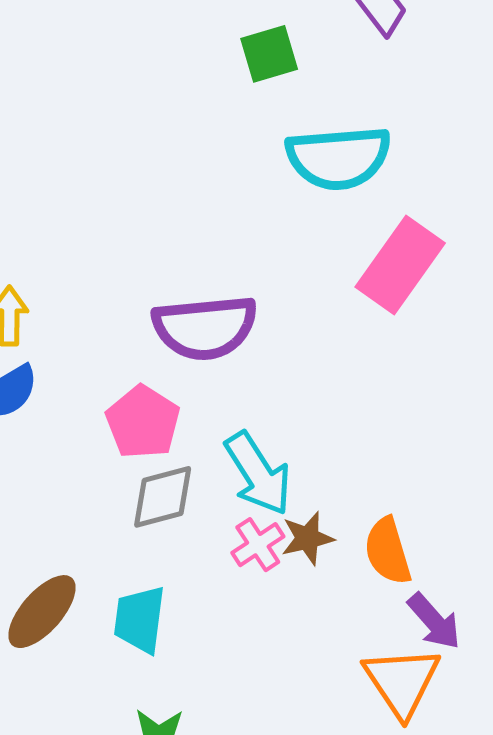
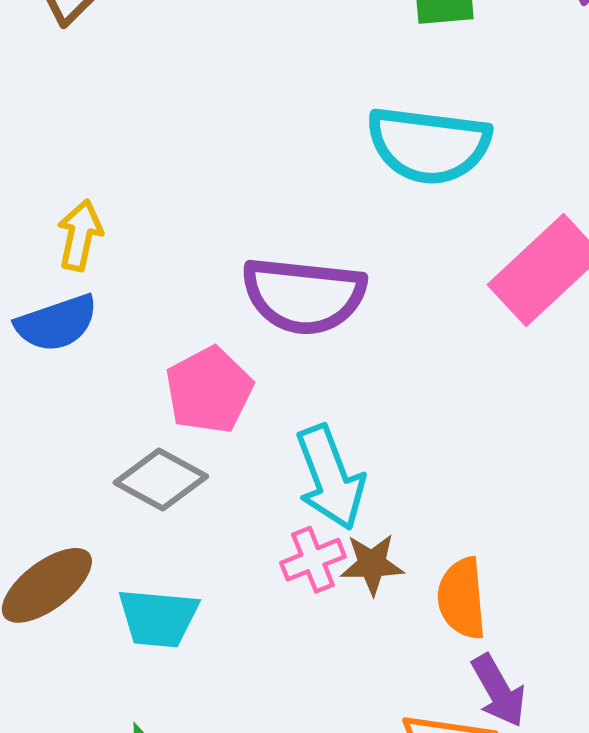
cyan semicircle: (338, 158) -> (429, 145), moved
gray diamond: (163, 497) -> (161, 480), moved, turned 32
cyan trapezoid: (140, 619) -> (158, 618), turned -104

